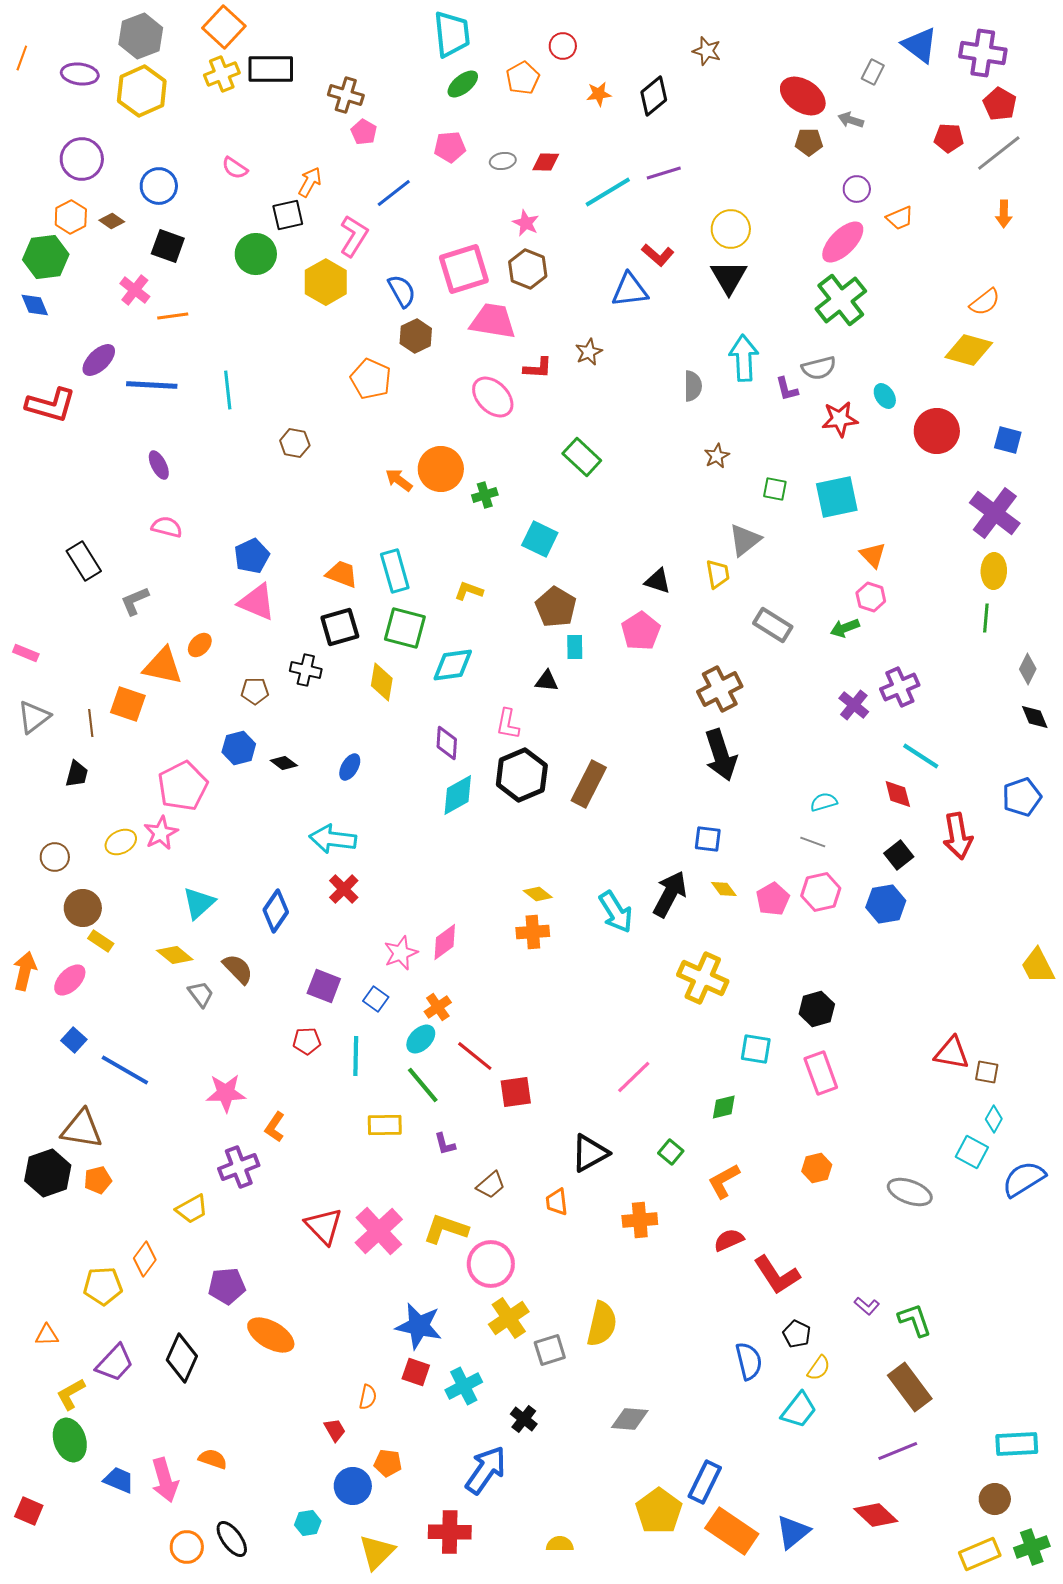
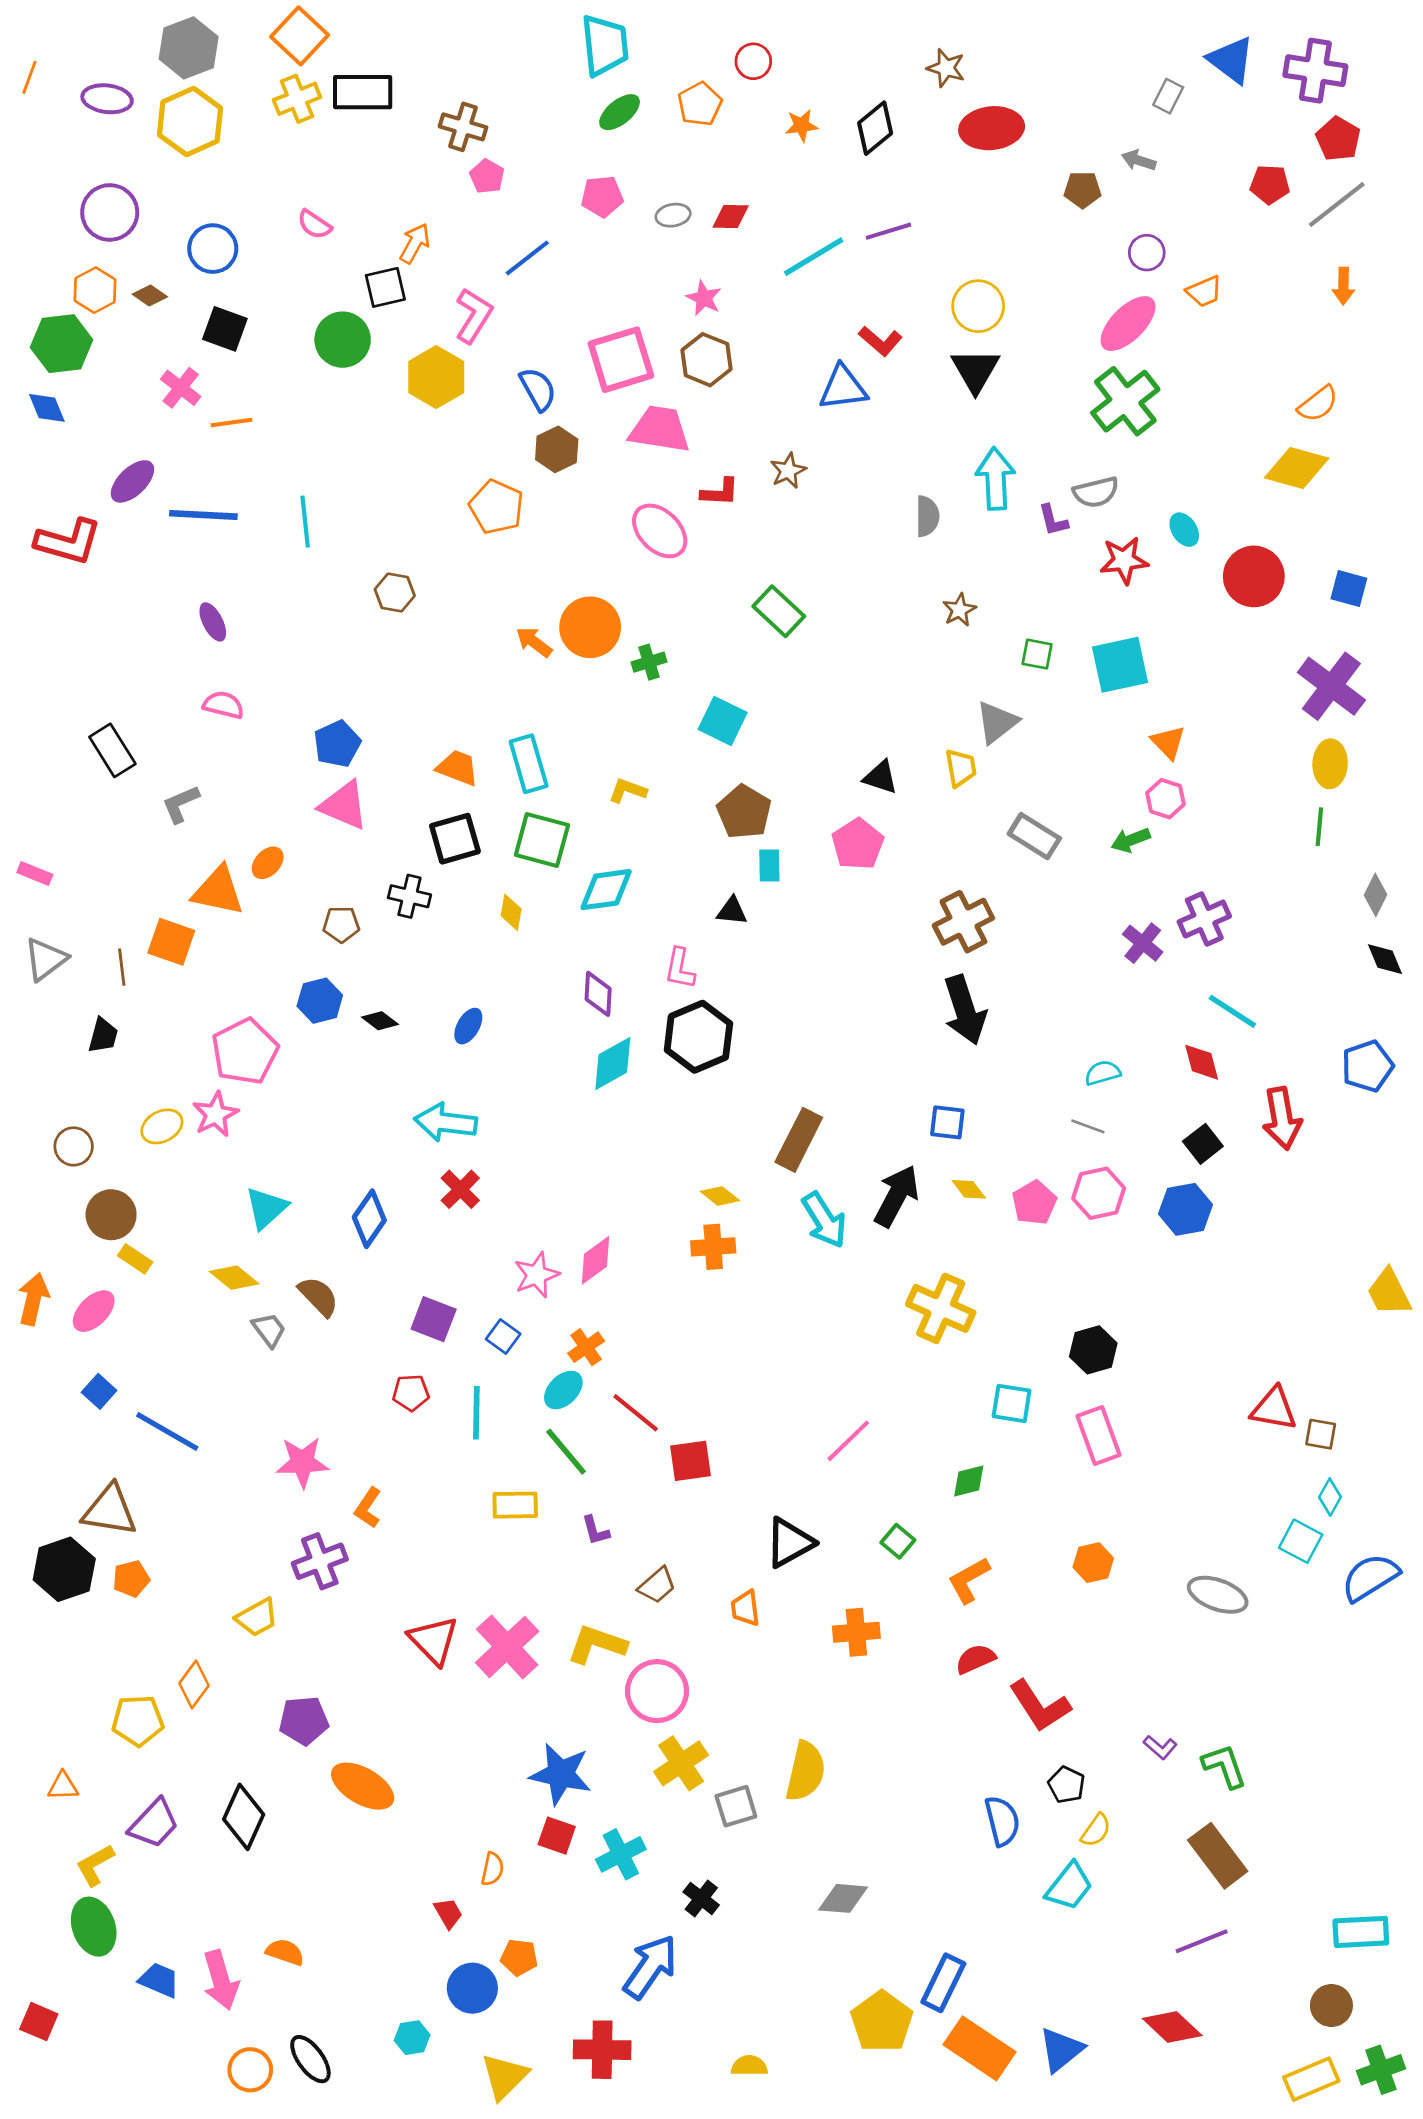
red ellipse: (803, 96) -> (992, 128), moved, turned -39
yellow diamond: (382, 682) -> (511, 912), size x0.7
brown rectangle: (589, 784) -> (799, 1140), moved

